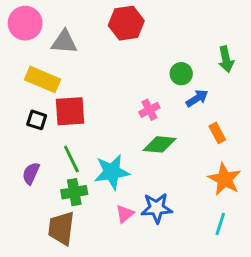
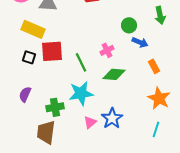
blue arrow: (197, 98) -> (140, 42), turned 56
green line: (71, 159) -> (81, 62), moved
blue star: (157, 208) -> (112, 118), turned -30

